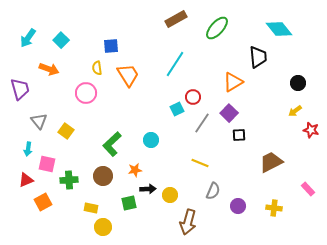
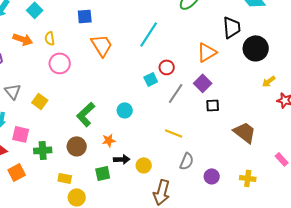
yellow semicircle: (97, 68) -> (50, 38), moved
black circle: (298, 83) -> (256, 48), moved, size x1.6
brown trapezoid: (271, 162) -> (245, 132), turned 65

